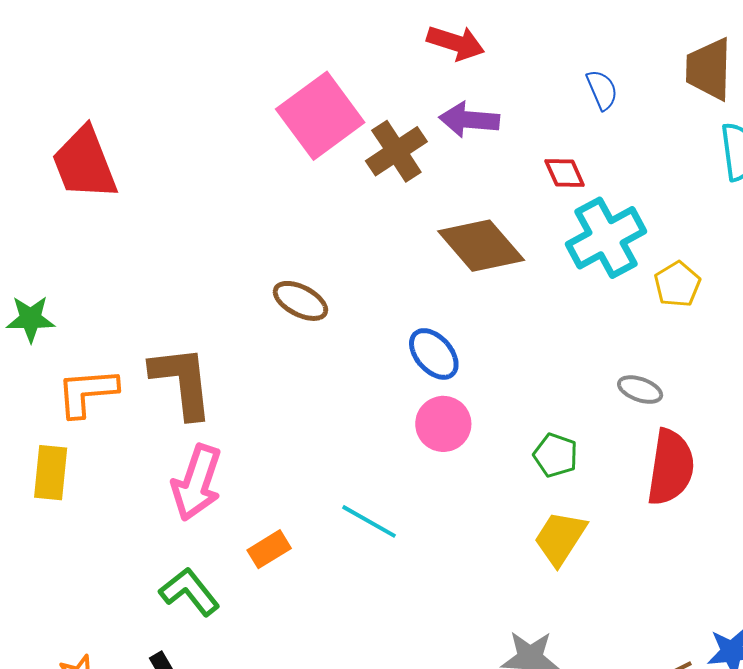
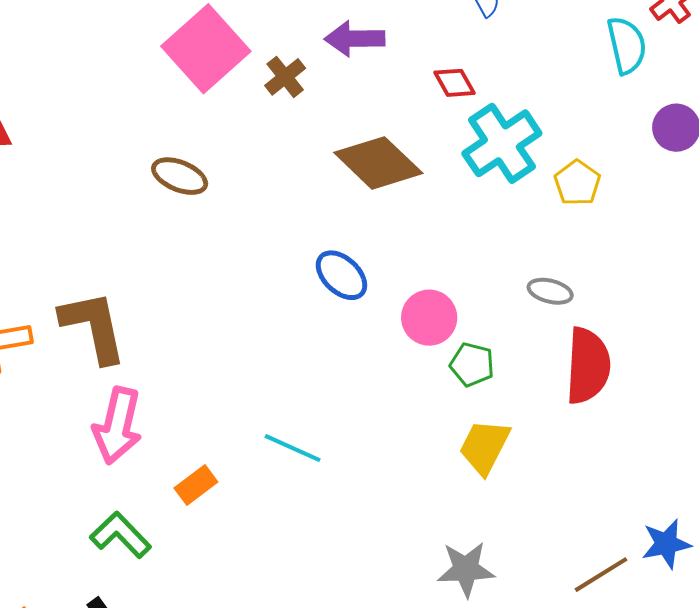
brown cross: (396, 151) -> (285, 77), size x0.7
brown ellipse: (300, 301) -> (180, 176), moved
pink circle: (443, 424) -> (429, 318), moved

